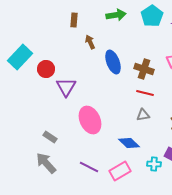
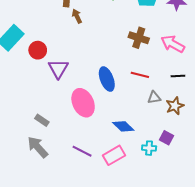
brown arrow: (90, 42) -> (77, 16), moved
blue ellipse: (113, 62) -> (107, 79), moved
brown cross: (144, 69) -> (139, 38), moved
gray triangle: (143, 115) -> (154, 98), moved

